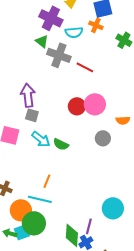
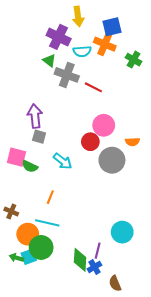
orange cross: (96, 25) -> (105, 44), size x1.5
red circle: (77, 106) -> (90, 142), moved
gray circle: (103, 138) -> (112, 160), size x1.6
cyan arrow: (41, 139) -> (63, 161), moved
green semicircle: (61, 144) -> (30, 166), moved
orange line: (47, 181) -> (50, 197), moved

